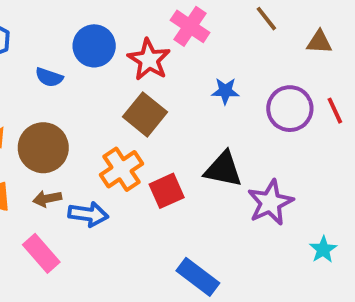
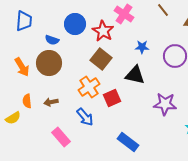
brown circle: (43, 148) -> (49, 63), moved
black triangle: (223, 169) -> (135, 75), moved
purple star: (270, 203) -> (165, 104), turned 30
blue arrow: (88, 214) -> (85, 117), moved, turned 42
pink rectangle: (41, 253) -> (61, 137), moved

